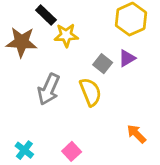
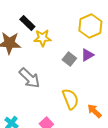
gray arrow: (49, 89) -> (29, 78), turned -70
yellow semicircle: (90, 92) -> (70, 99), moved

